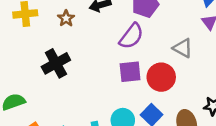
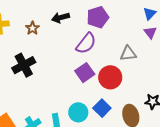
gray triangle: (183, 48) -> (128, 54), turned -36
purple square: (130, 72) -> (85, 73), turned -30

